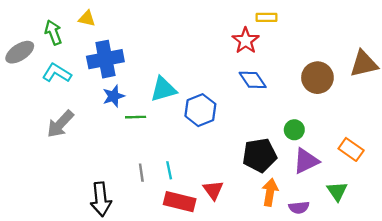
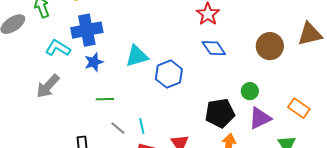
cyan L-shape: (57, 73) -> (58, 48), moved
green line: (136, 117) -> (105, 99), moved
gray line: (141, 173) -> (118, 128), turned -42

